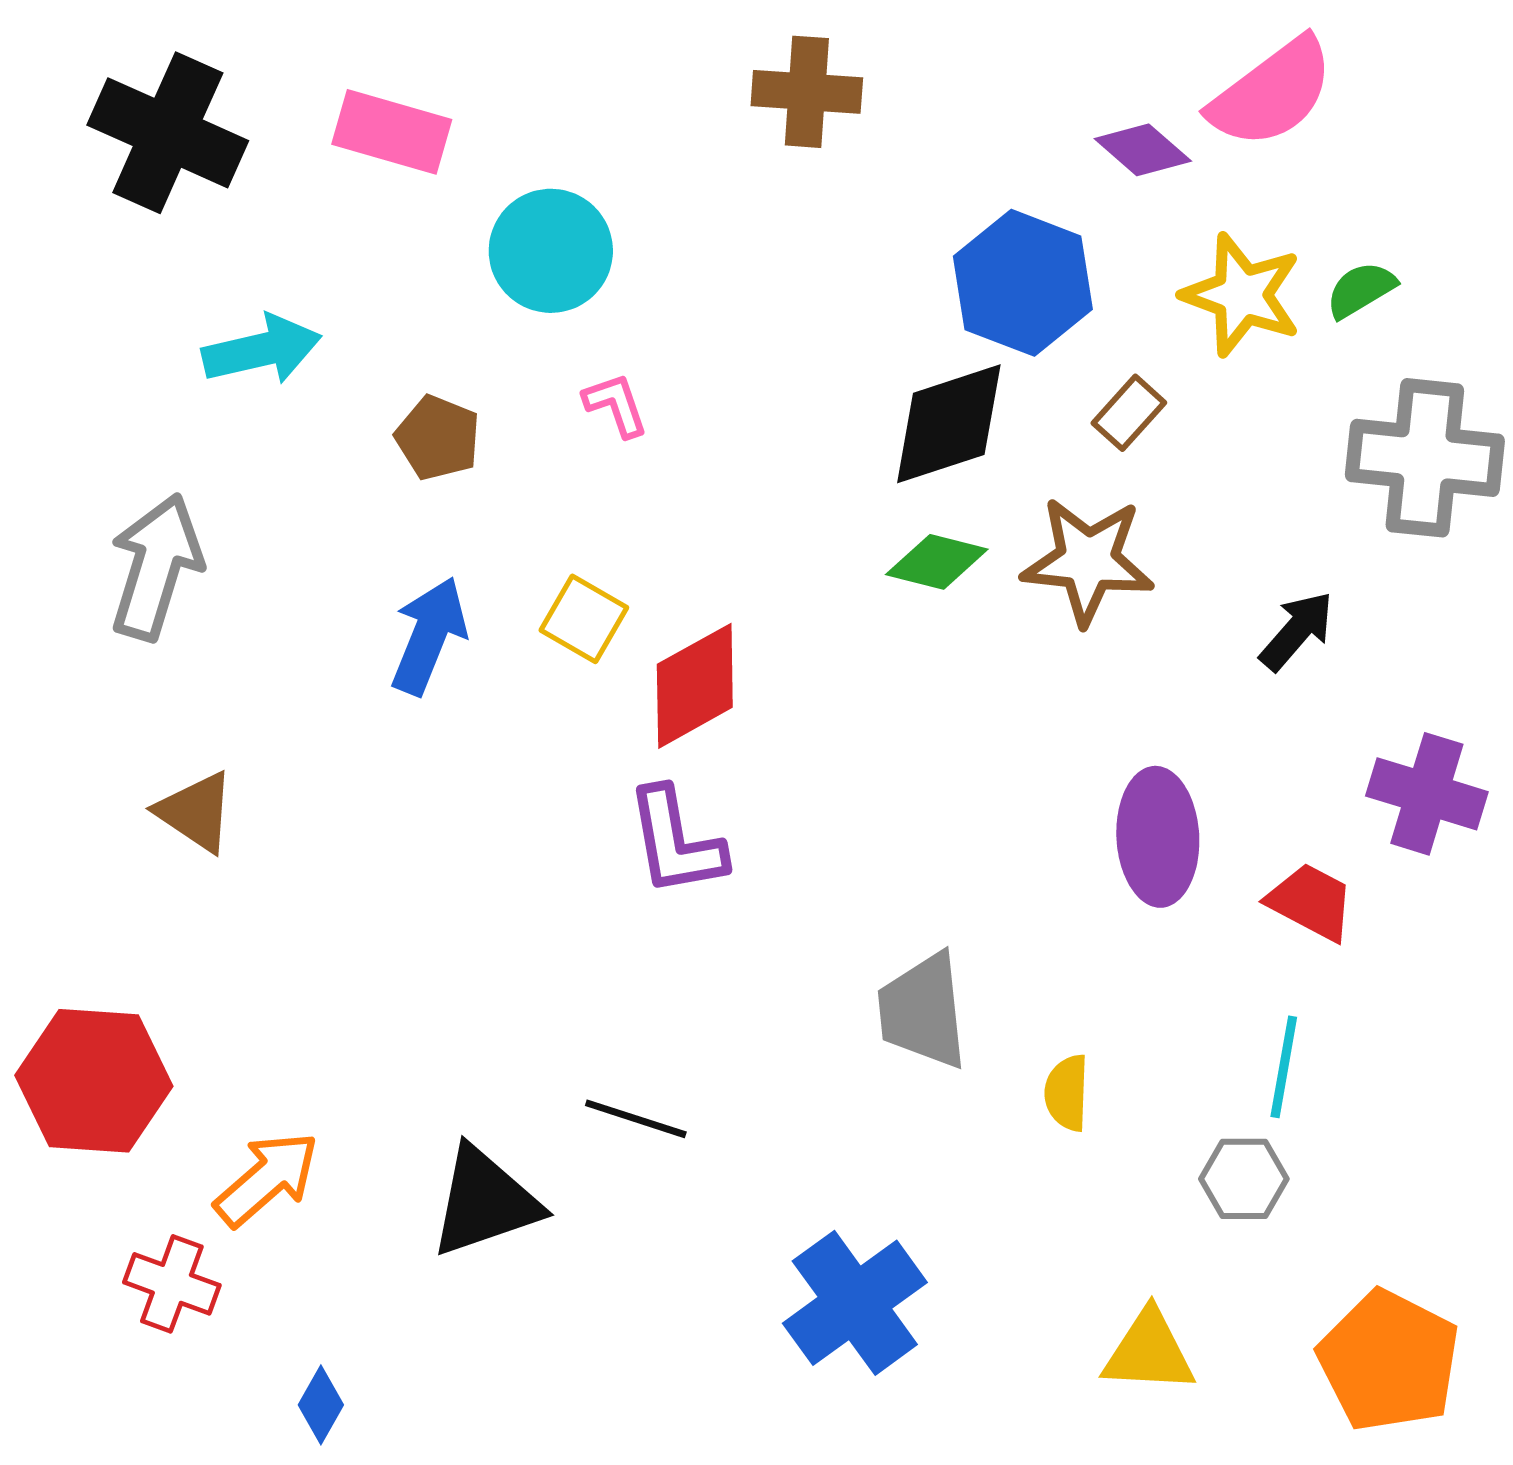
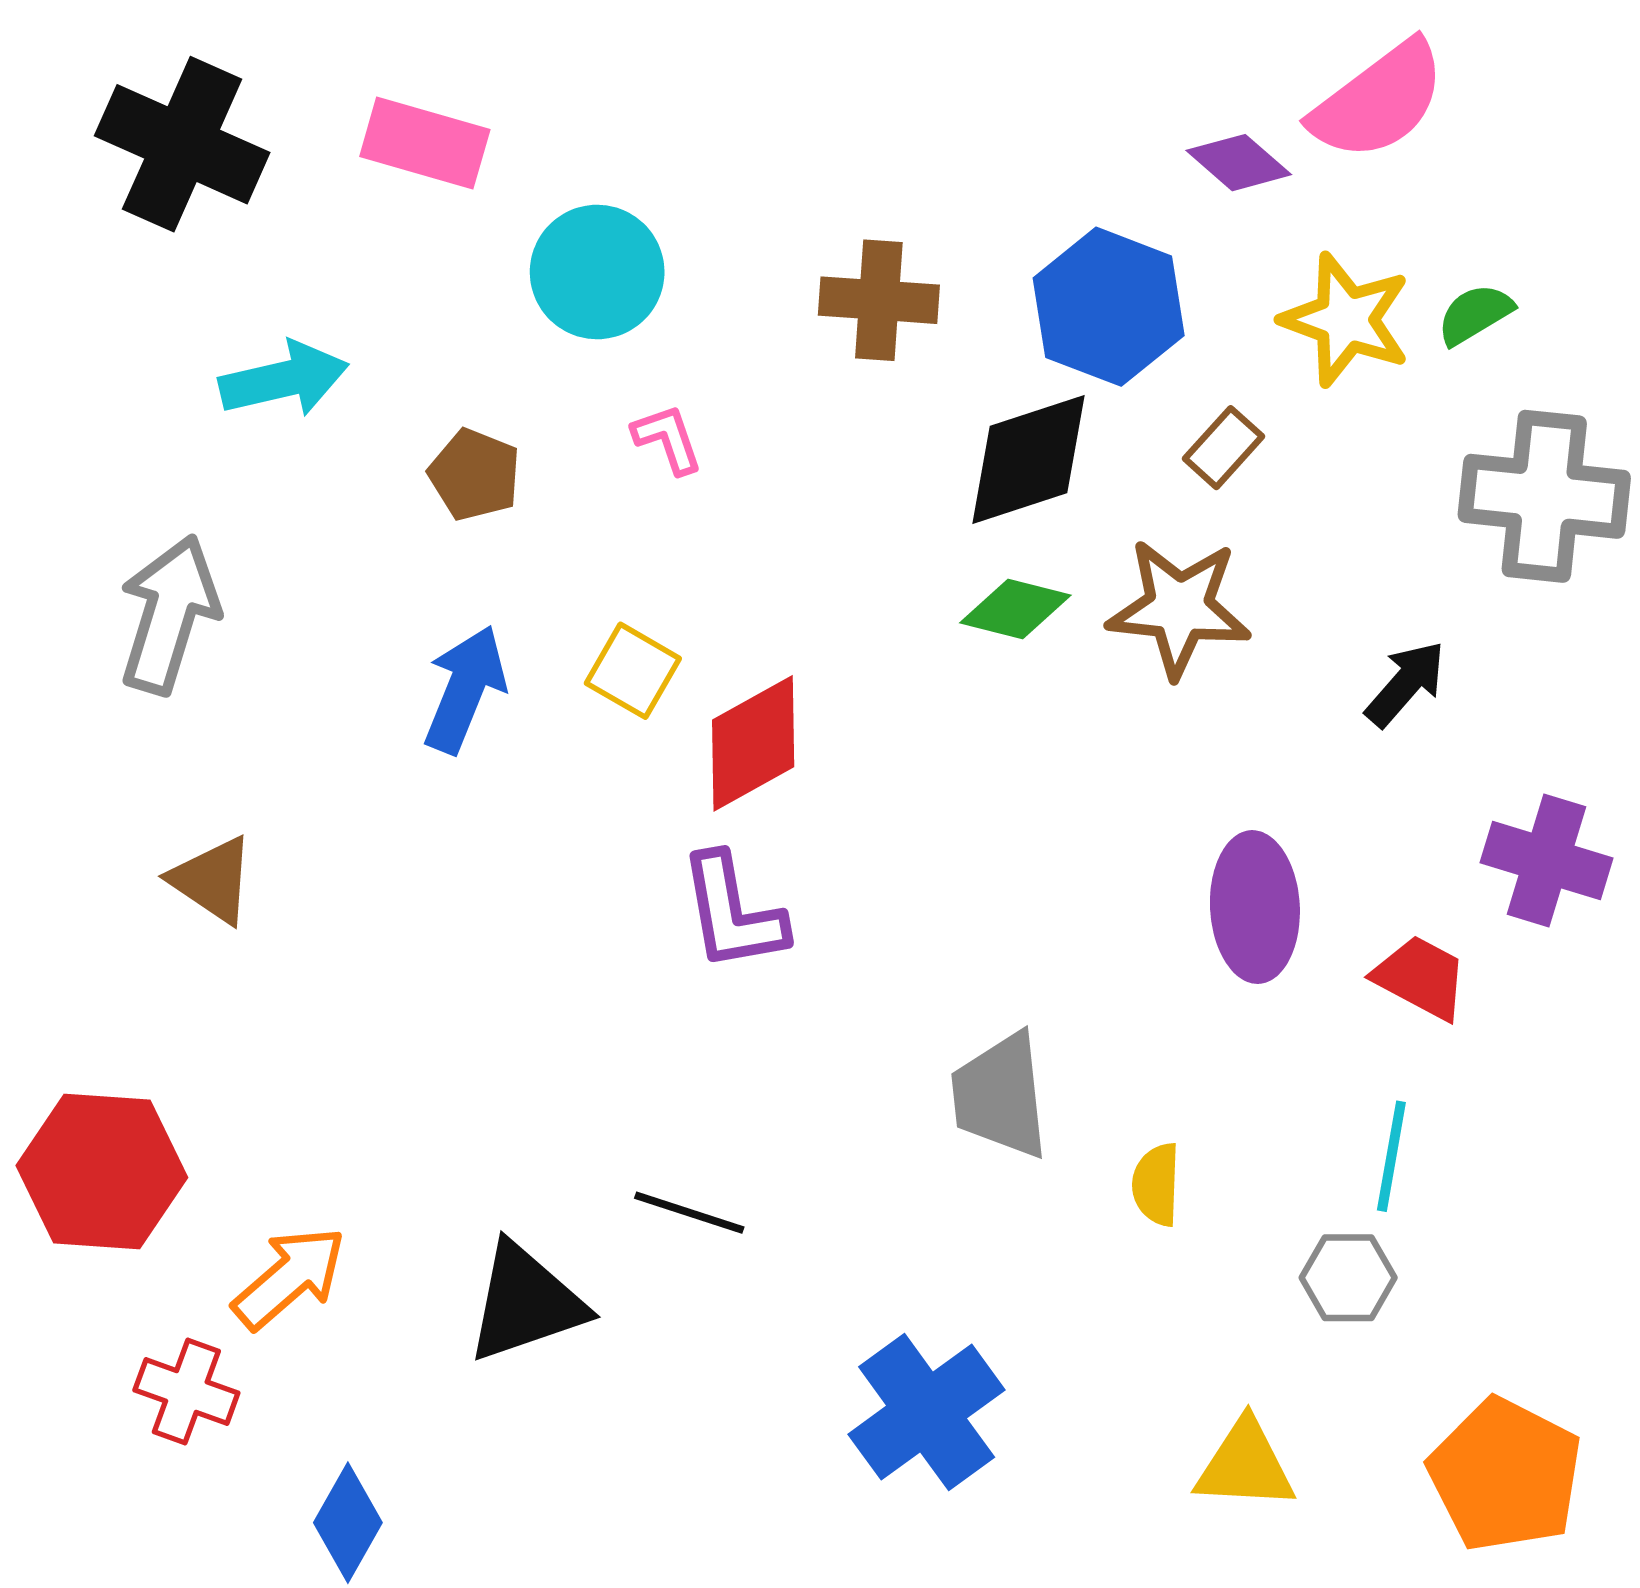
brown cross: (807, 92) -> (879, 300), moved
blue diamond: (321, 1405) -> (348, 1523), size x1.4

